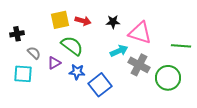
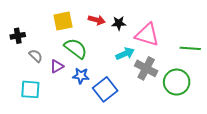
red arrow: (83, 21) -> (97, 20), moved
cyan square: (23, 74) -> (30, 89), moved

